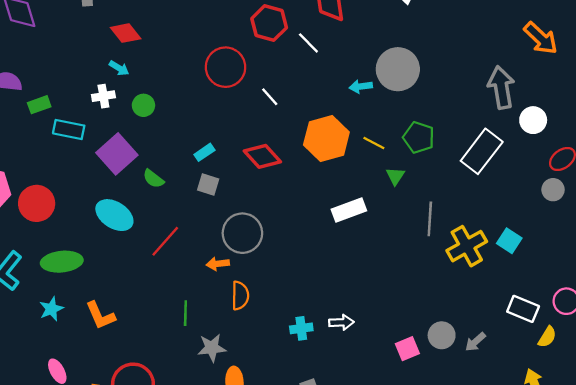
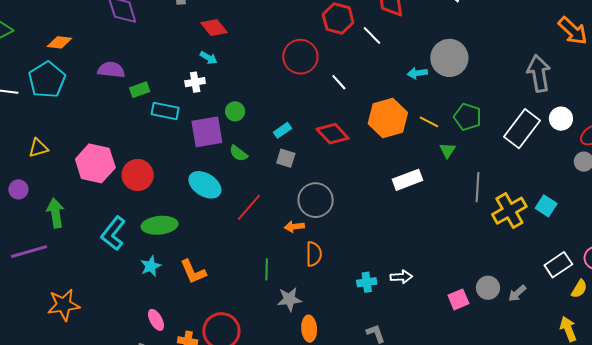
green circle: (143, 105) -> (235, 111), moved
white circle: (533, 120) -> (561, 119), moved
purple square: (117, 154) -> (207, 132), turned 32
white rectangle: (523, 309) -> (558, 265), turned -56

